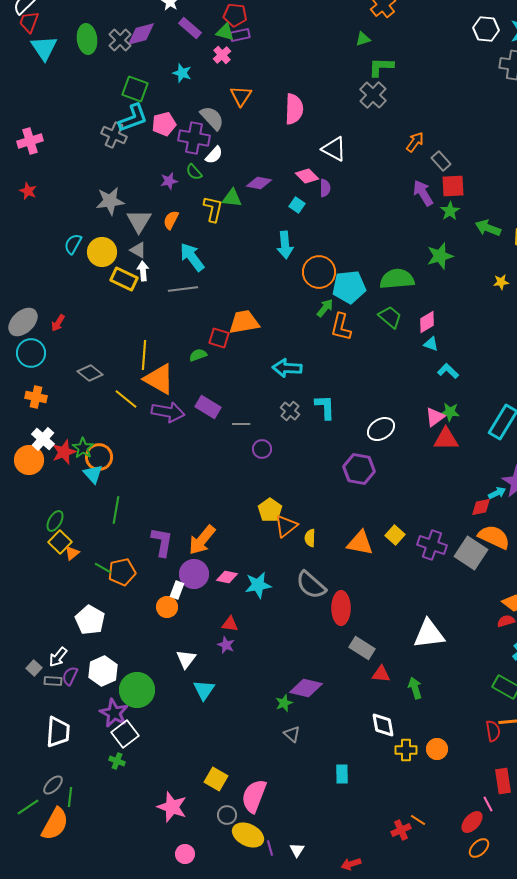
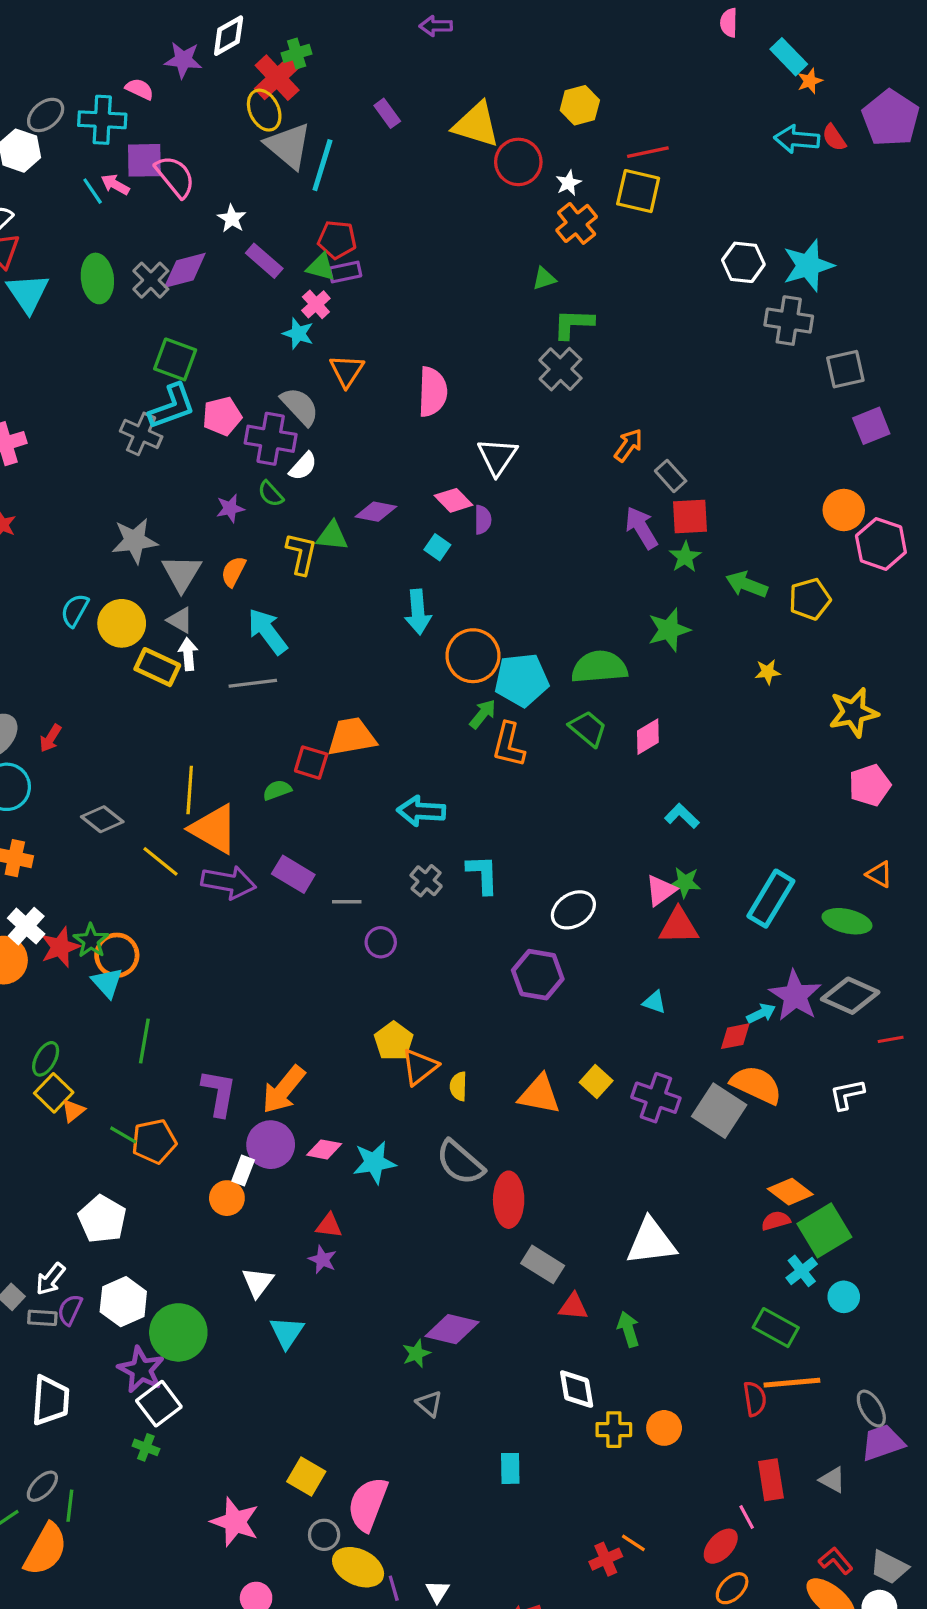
cyan star: (182, 73) -> (298, 334), moved
white triangle: (334, 149) -> (497, 457), turned 36
cyan triangle: (431, 344) -> (654, 1002), moved

